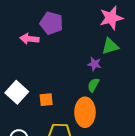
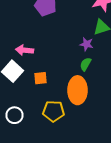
pink arrow: (29, 39) -> (24, 50), moved

